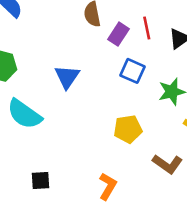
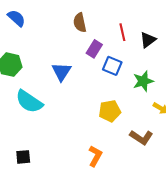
purple rectangle: (119, 34) -> (94, 49), moved
black square: (41, 181) -> (23, 157), moved

